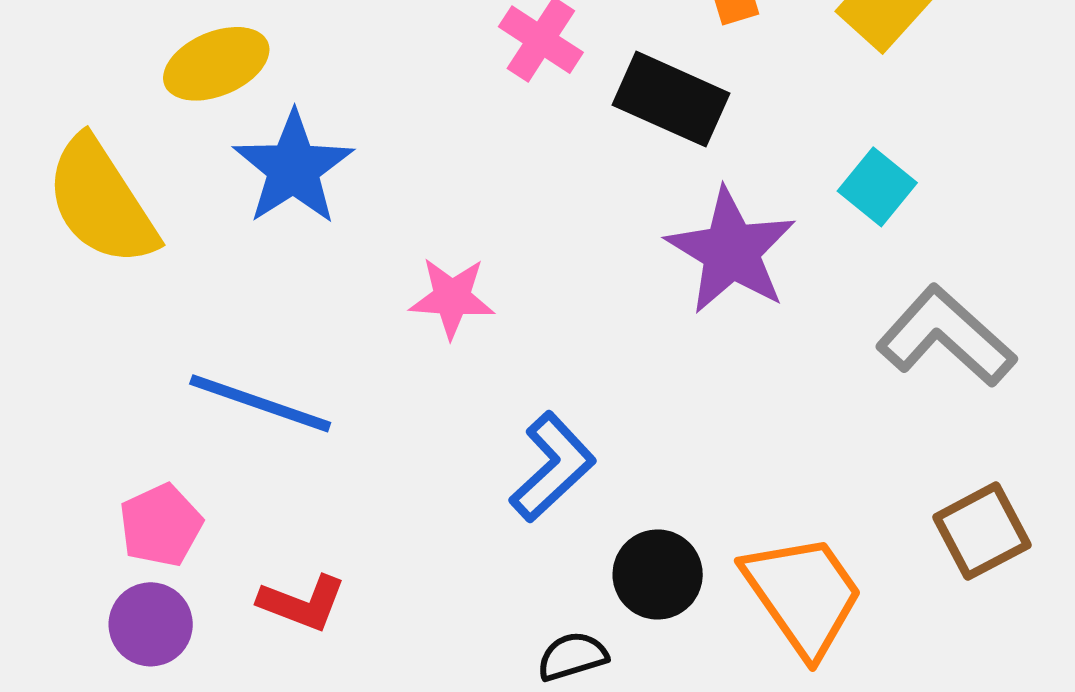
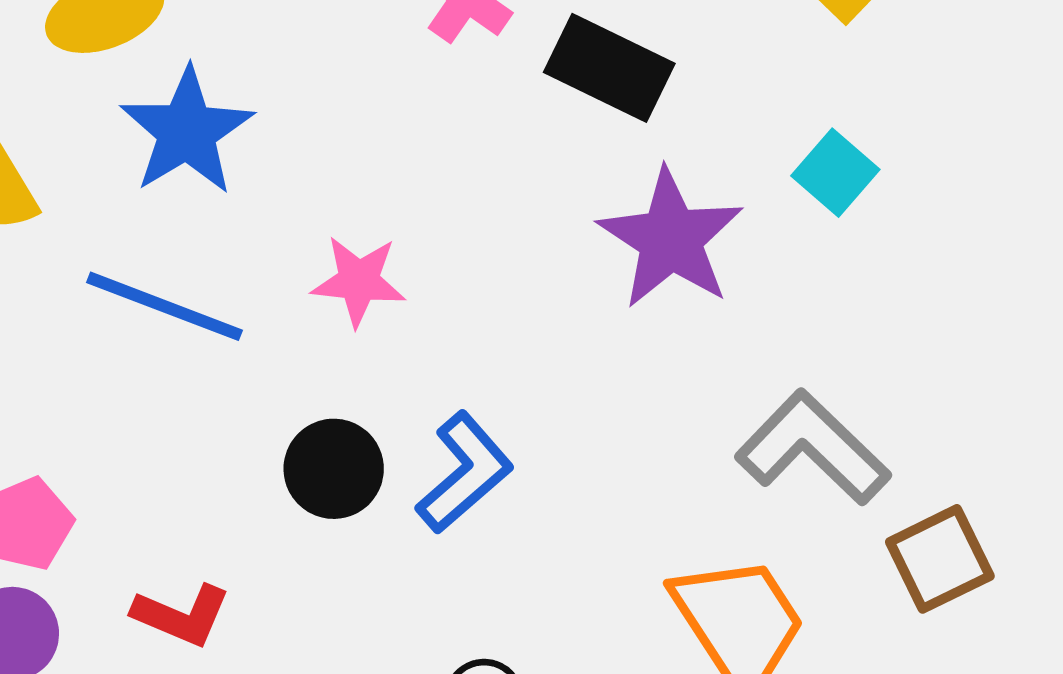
gray L-shape: (946, 336) -> (813, 448), moved
blue line: (260, 403) -> (164, 306), moved
black circle: (658, 574) -> (334, 469), moved

